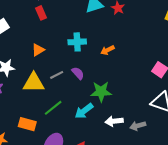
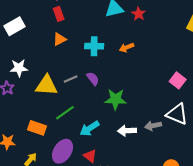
orange triangle: (38, 50) -> (60, 39), moved
orange arrow: (107, 50) -> (126, 48), moved
cyan arrow: (84, 111) -> (90, 128), moved
gray arrow: (138, 126) -> (153, 126), moved

